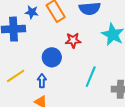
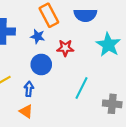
blue star: (32, 12) -> (38, 36), moved

